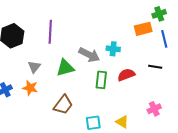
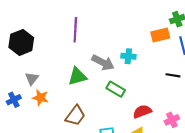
purple line: (50, 32) -> (75, 30), moved
gray triangle: (34, 67) -> (32, 79), moved
red semicircle: (126, 75) -> (142, 111), moved
green rectangle: (101, 80) -> (116, 89), turned -66

